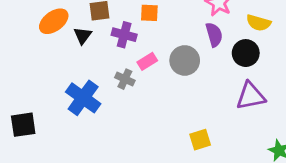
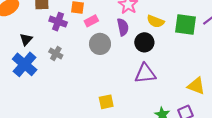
black triangle: (83, 36) -> (26, 39), moved
pink rectangle: (147, 61) -> (91, 21), moved

